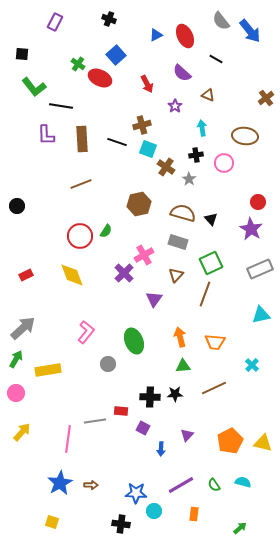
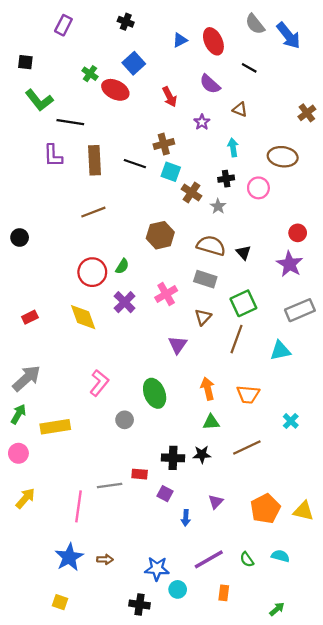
purple cross: (124, 273) -> (125, 302), moved
cyan triangle: (261, 315) -> (280, 351), moved

